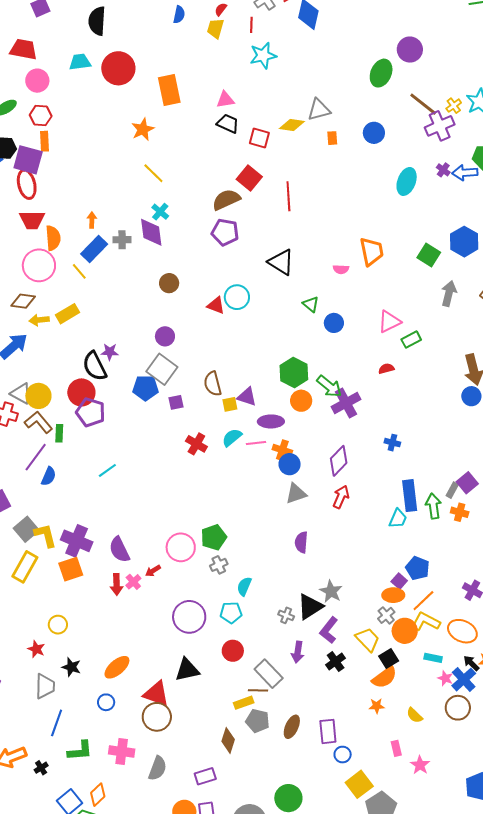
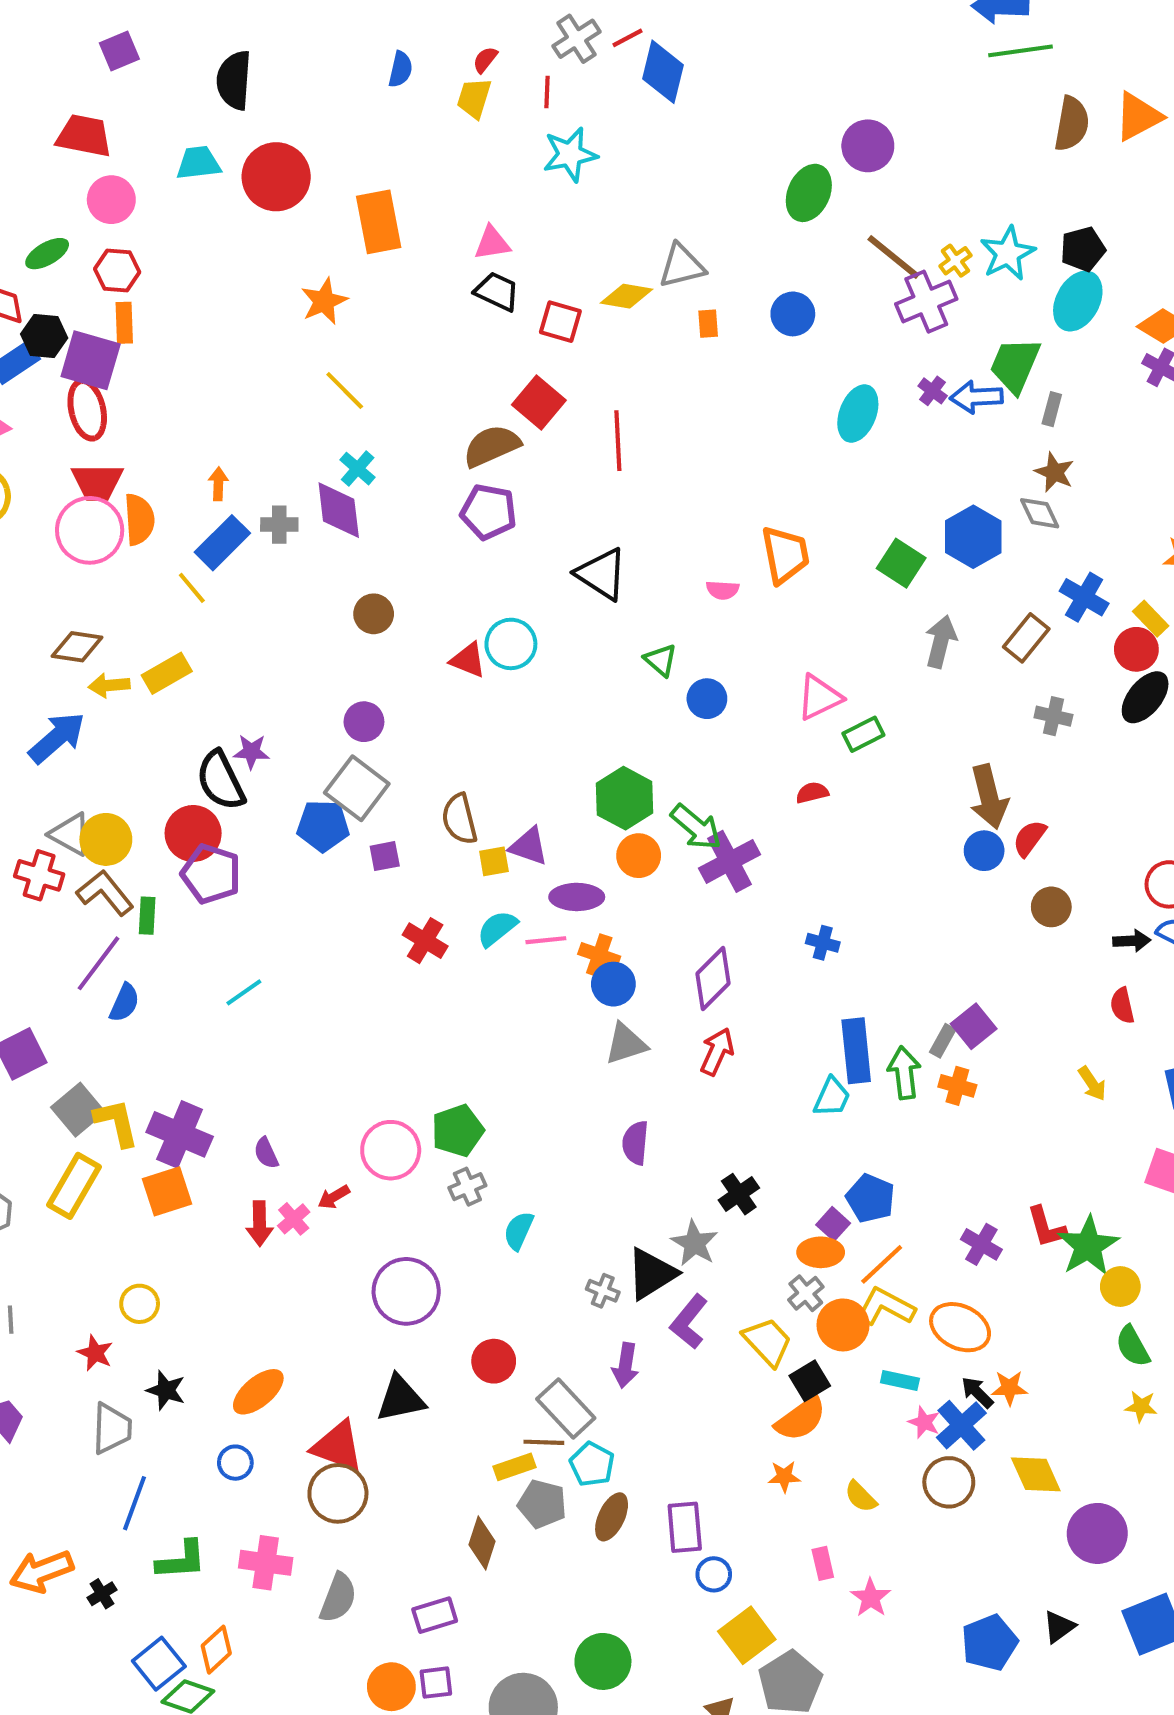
pink circle: (39, 265) -> (90, 530), moved
purple semicircle: (119, 550) -> (266, 1153), size x0.6
cyan pentagon: (231, 613) -> (592, 1464), moved, turned 30
black cross: (336, 662) -> (739, 1194), moved

